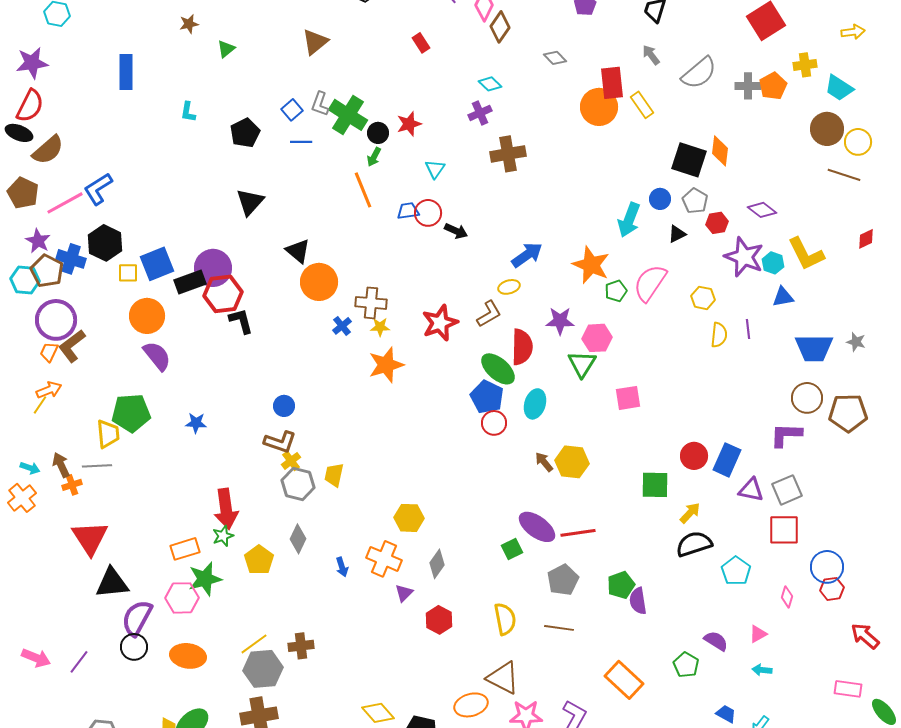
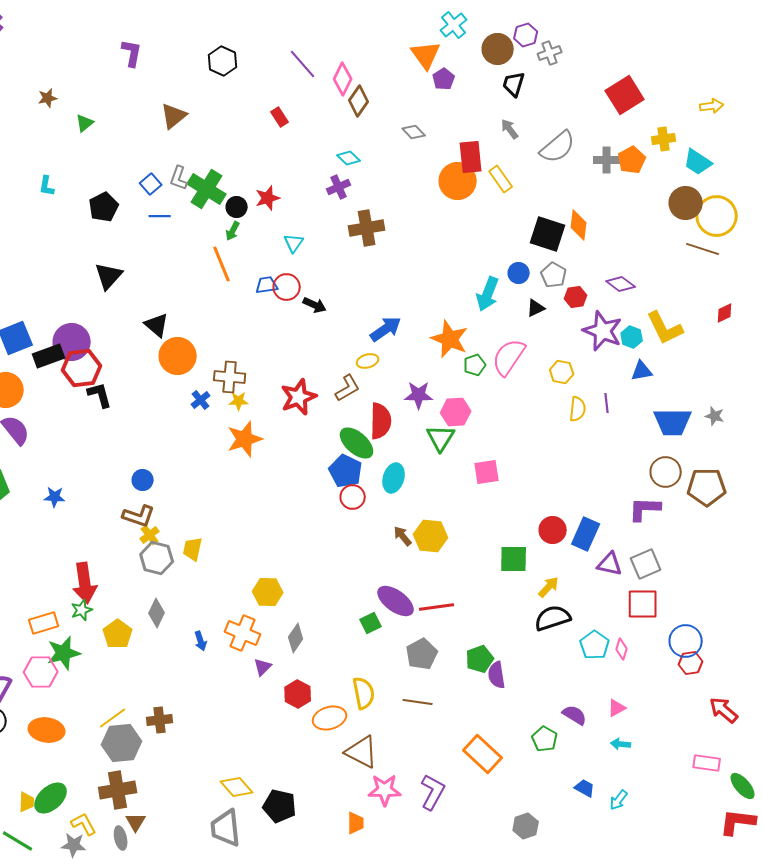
yellow circle: (858, 142) -> (717, 216), size x1.5
pink diamond: (787, 597) -> (622, 649), moved
orange ellipse: (471, 705) -> (330, 718), moved

